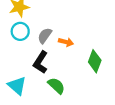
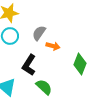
gray semicircle: (45, 36) -> (39, 33), moved

